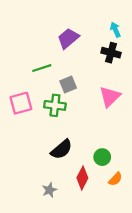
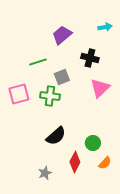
cyan arrow: (115, 30) -> (105, 27), turned 104
black cross: (111, 53) -> (90, 58), moved

